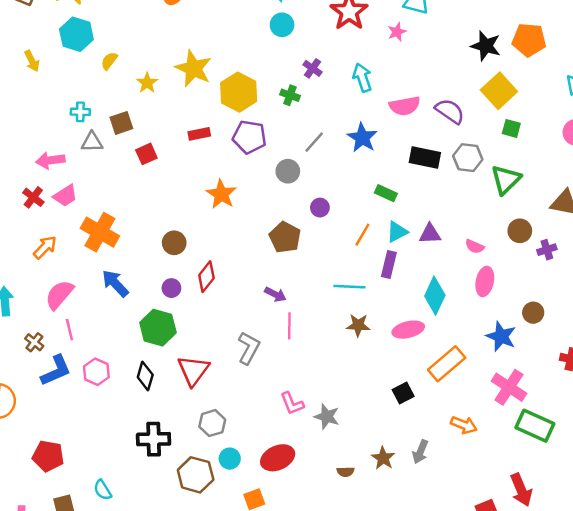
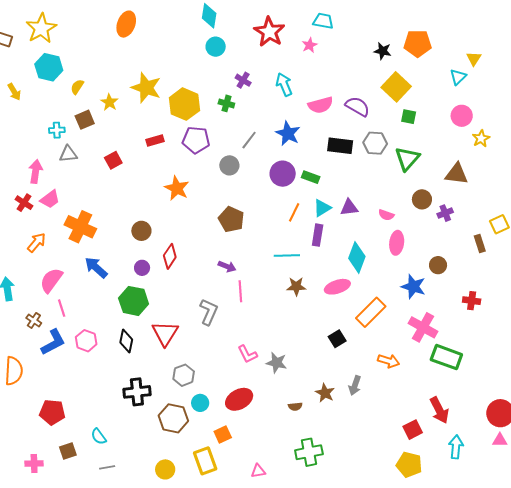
black star: (486, 46) -> (383, 51), size x0.7
brown square: (121, 123) -> (85, 120), moved
pink arrow: (50, 160) -> (35, 171), turned 110
purple circle: (320, 208) -> (283, 174), moved, size x1.6

